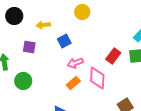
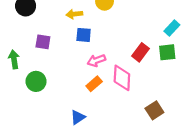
yellow arrow: (43, 25) -> (74, 14), moved
blue square: (64, 41) -> (84, 35), turned 32

